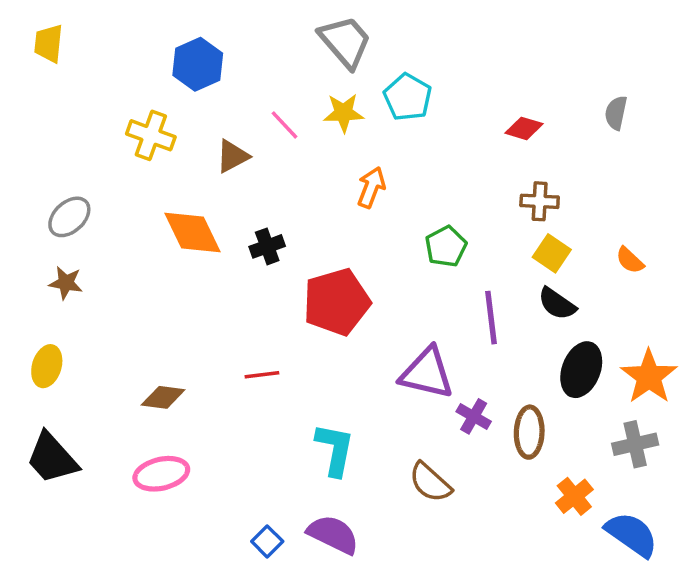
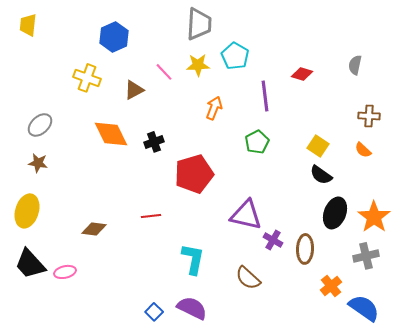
gray trapezoid: (345, 42) -> (199, 24), turned 44
brown cross: (540, 201) -> (369, 116), moved
purple line: (491, 318) -> (265, 96), moved
yellow ellipse: (47, 366) -> (27, 211), size x1.4
pink ellipse: (161, 474) -> (65, 272), moved, size x0.7

